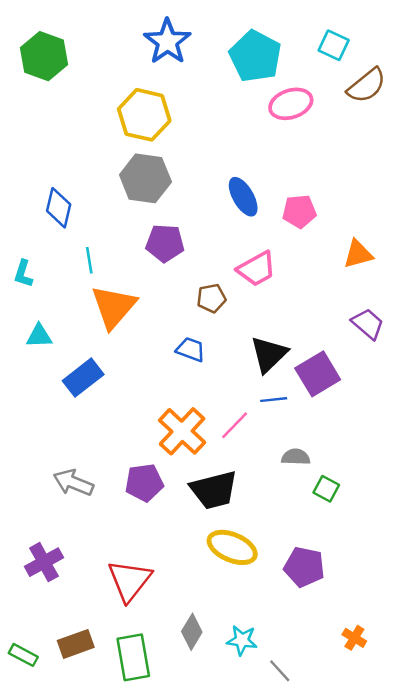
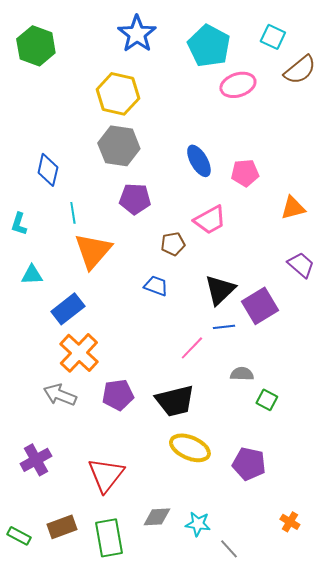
orange cross: (182, 431) -> (79, 353), moved
gray diamond: (192, 632) -> (157, 517), turned 56

